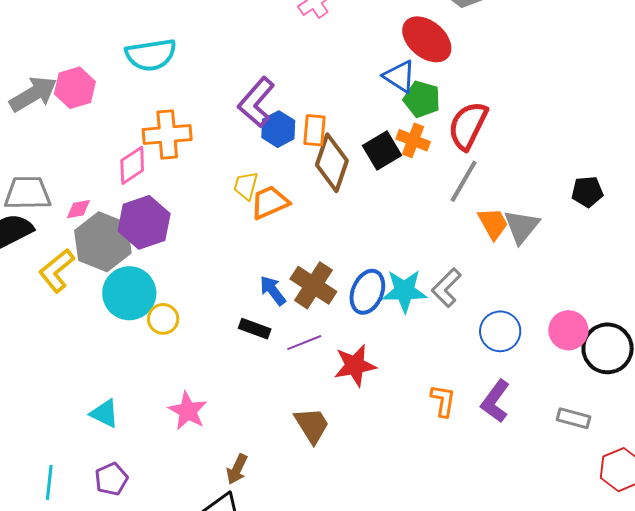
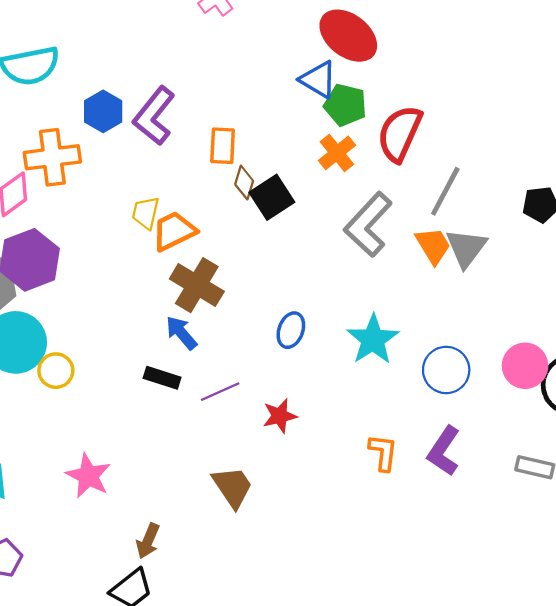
blue hexagon: (278, 129) -> (103, 111), moved
orange cross: (413, 140) -> (337, 153), turned 32
black square: (382, 151) -> (272, 197), moved
brown diamond: (332, 163) -> (244, 183), size x0.5
gray line: (464, 181) -> (445, 191), moved
brown cross: (313, 285) -> (197, 285), moved
gray L-shape: (446, 288) -> (368, 224), moved, size x1.4
cyan star: (405, 291) -> (373, 340), moved, turned -30
blue ellipse: (367, 292) -> (291, 330), size x0.7
red star: (355, 365) -> (280, 416), size x0.7

